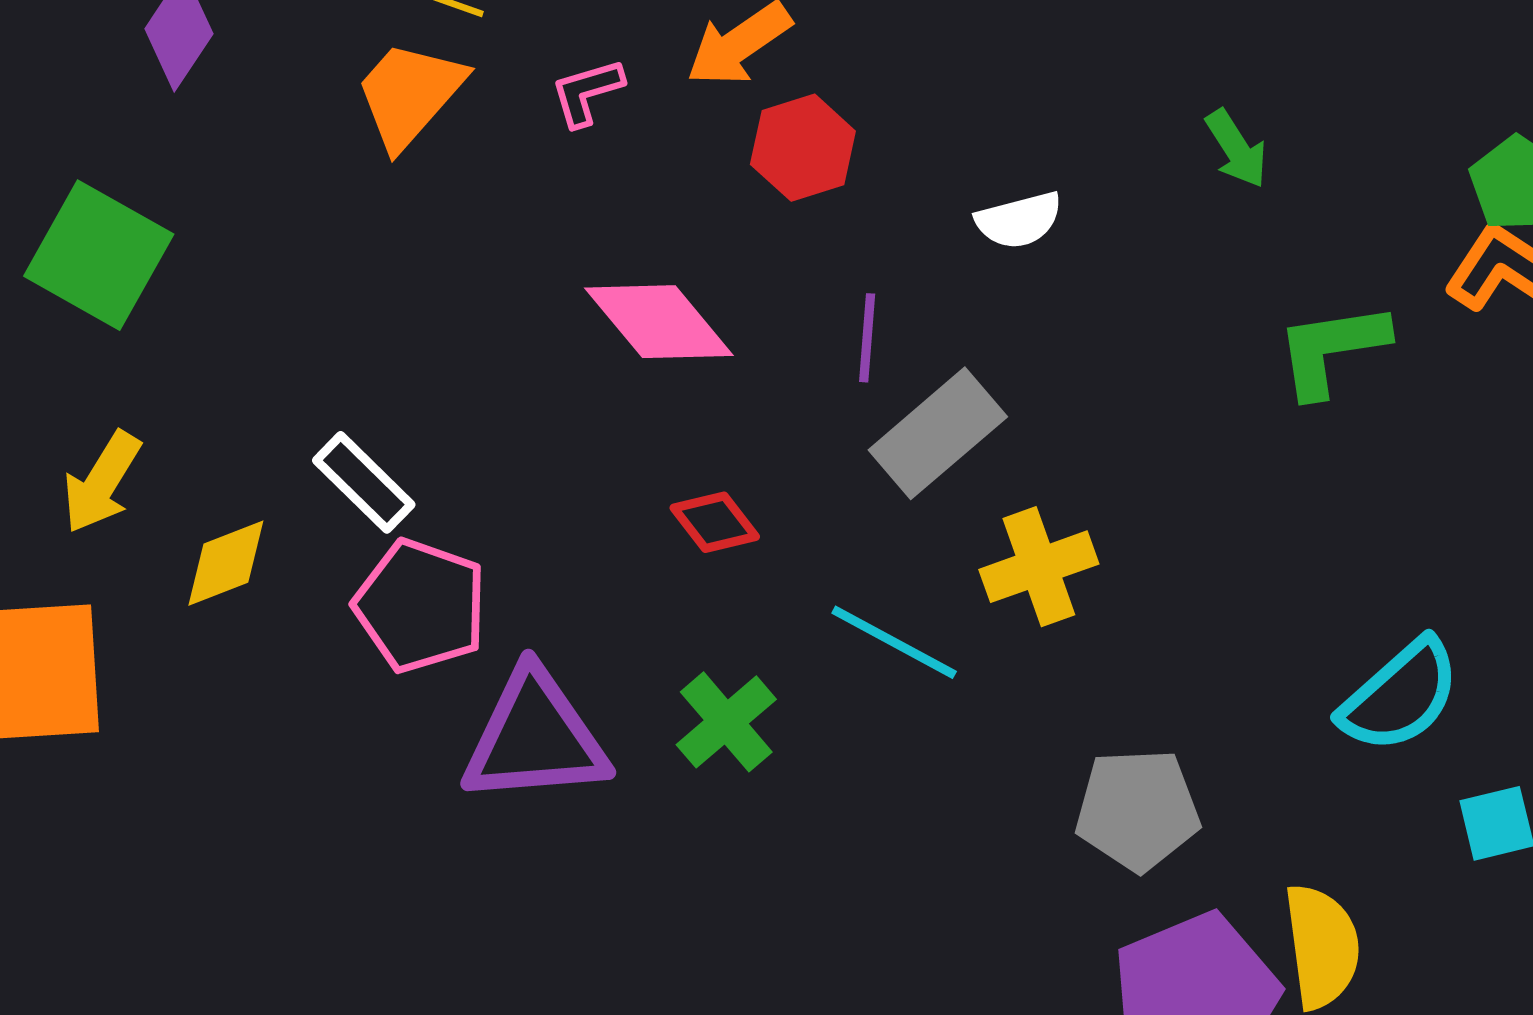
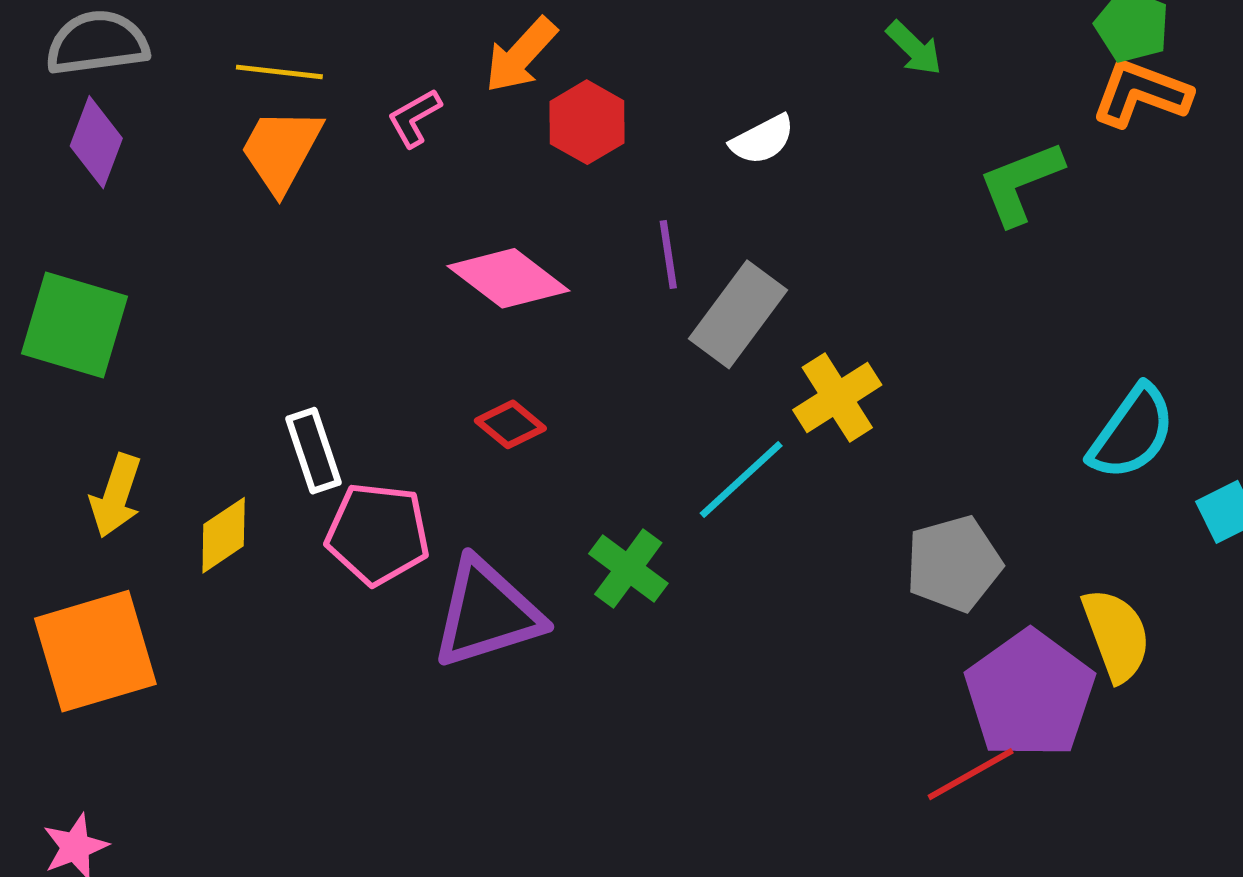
white rectangle: (364, 482) -> (314, 451), turned 40
red diamond: (715, 522) -> (510, 424), moved
cyan line: (894, 642) -> (741, 479), turned -58

